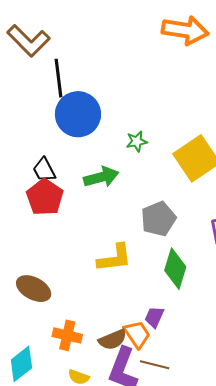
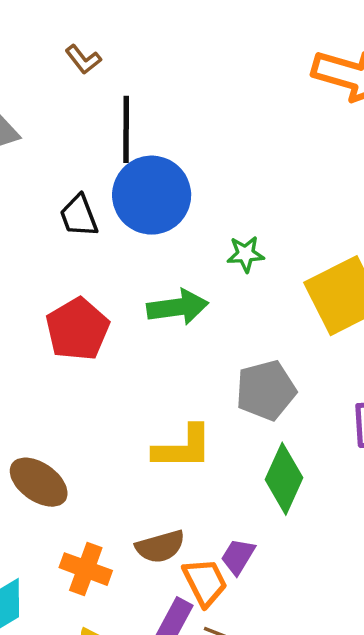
brown L-shape: (28, 41) -> (83, 59), size x0.5
black trapezoid: (44, 170) -> (79, 216), moved
brown semicircle: (113, 340) -> (160, 547), moved

